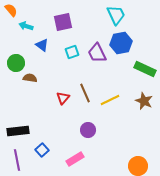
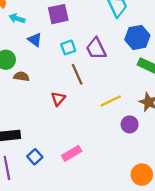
blue hexagon: (121, 43) -> (137, 37), moved
brown line: (85, 93) -> (77, 74), moved
purple circle: (88, 130) -> (130, 124), moved
pink rectangle: (75, 159) -> (72, 153), moved

